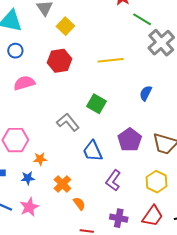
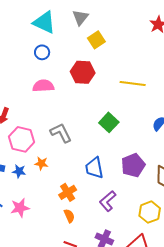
gray L-shape: (68, 122) -> (61, 133), moved
blue star: (28, 178) -> (19, 171), moved
orange cross: (62, 184) -> (68, 192), moved

